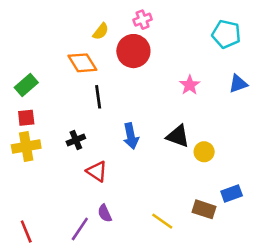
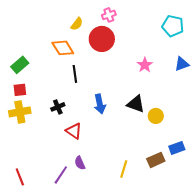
brown rectangle: (204, 209) -> (156, 160), turned -42
yellow line: (162, 221) -> (124, 169), turned 72

